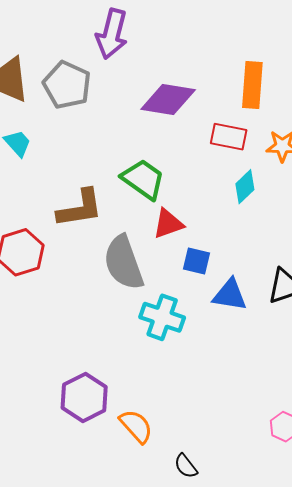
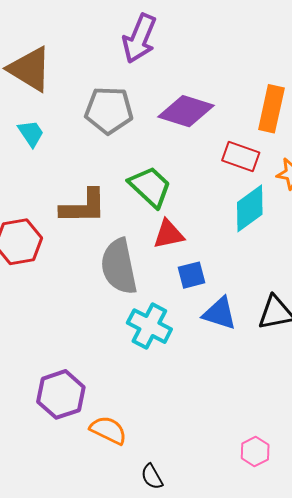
gray pentagon: (67, 85) -> (109, 110), moved, turned -30
cyan diamond: (245, 187) -> (250, 208), size x1.4
blue square: (197, 261) -> (191, 275), turned -36
orange semicircle: (136, 426) -> (108, 430), turned -30

